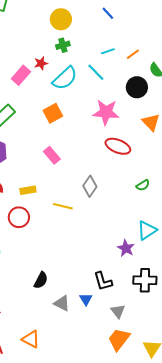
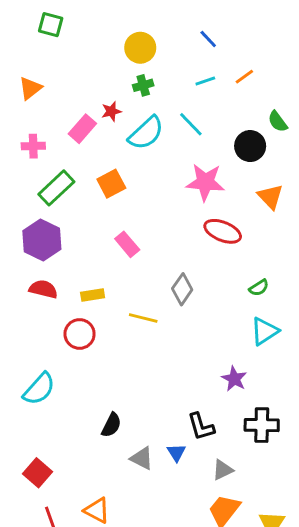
cyan line: (108, 51) -> (205, 81), moved
orange line: (133, 54) -> (244, 77), moved
orange square: (53, 113) -> (111, 184), moved
cyan triangle: (147, 230) -> (265, 331), moved
gray triangle: (118, 311) -> (223, 470), turned 42

